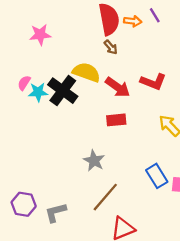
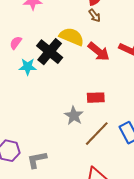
cyan star: (38, 92) -> (28, 67), moved
red rectangle: (116, 120) -> (96, 98), moved
brown line: (105, 197) -> (97, 134), moved

